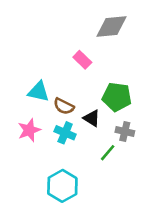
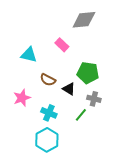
cyan triangle: (39, 92) -> (29, 55), moved
cyan cross: (65, 133) -> (49, 113), moved

